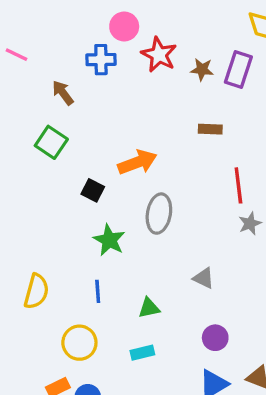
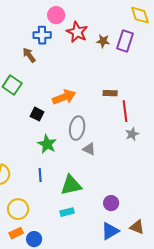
brown arrow: (63, 93) -> (29, 55), moved
brown rectangle: (210, 129) -> (110, 93), moved
gray triangle: (204, 278) -> (89, 149), moved
green triangle: (149, 308) -> (71, 185), size x1.6
yellow circle: (79, 343) -> (18, 209), moved

